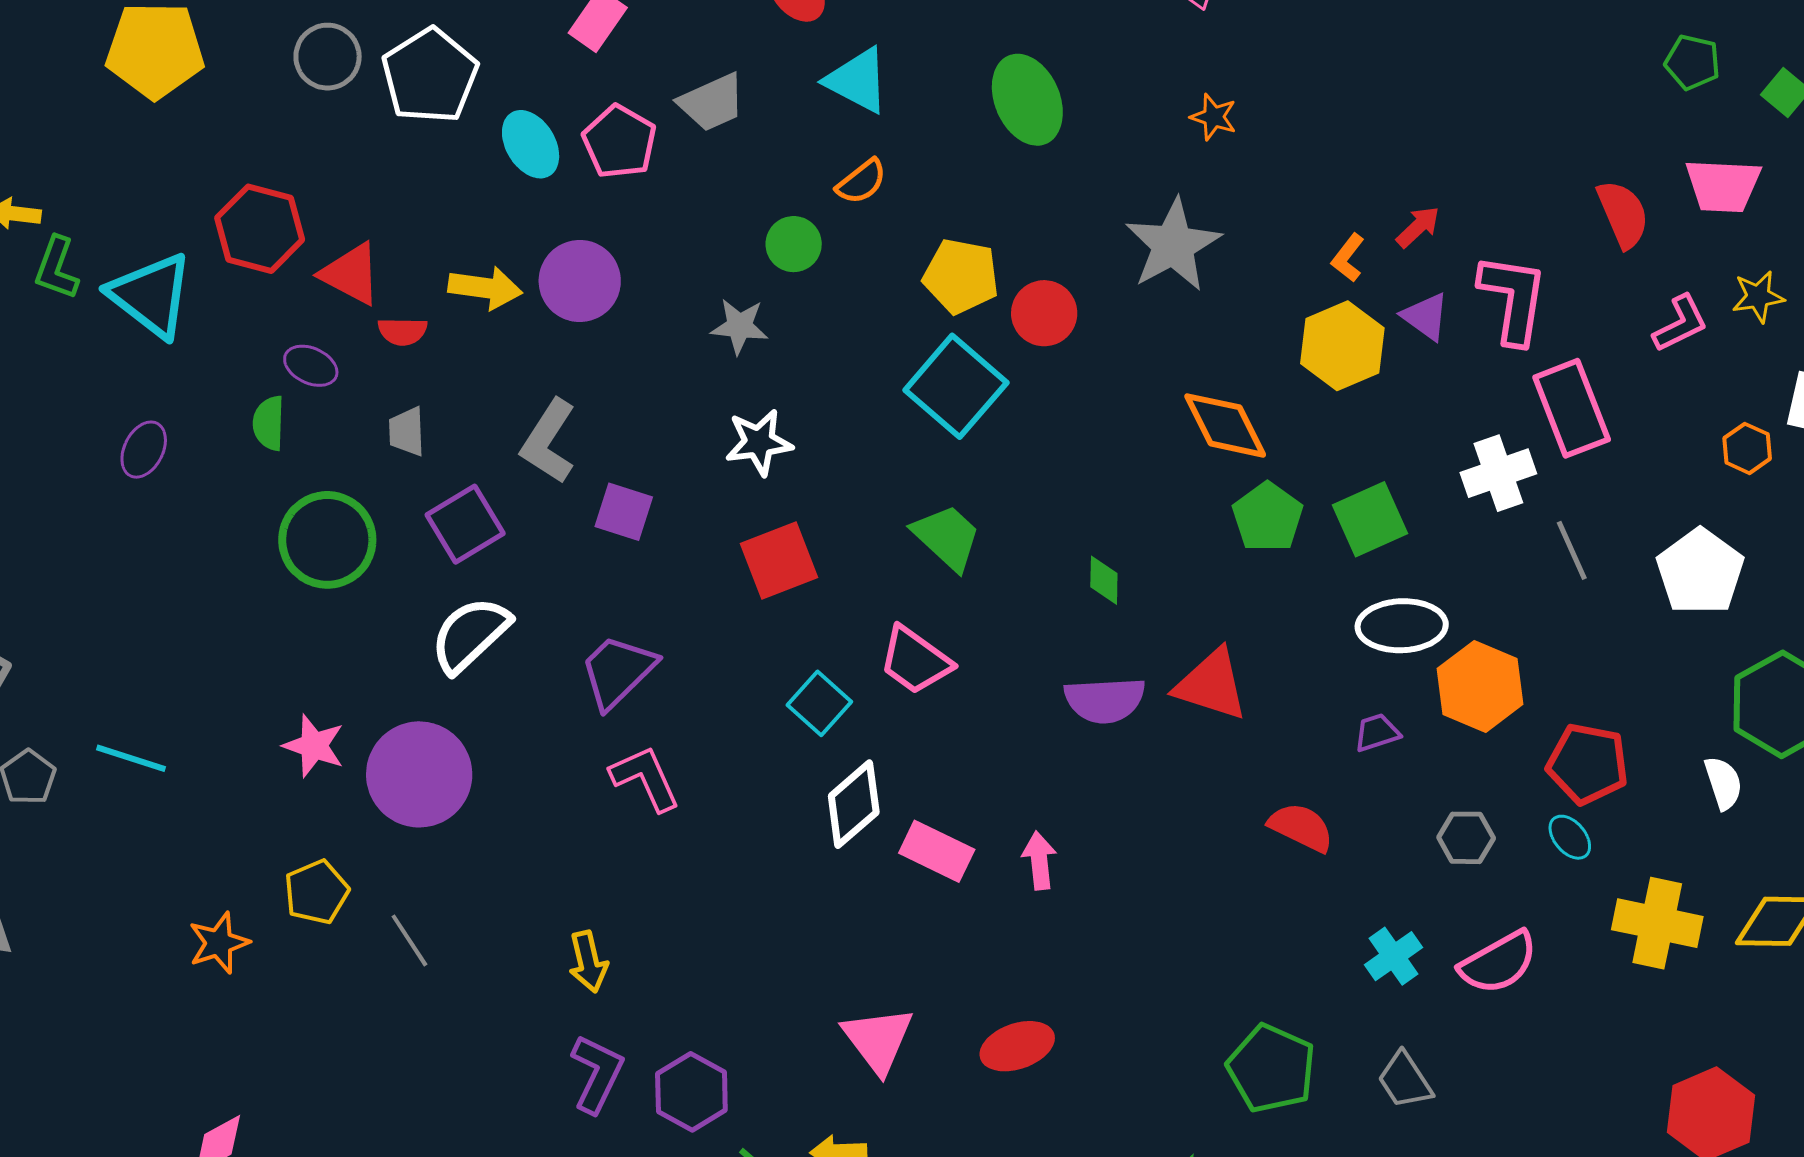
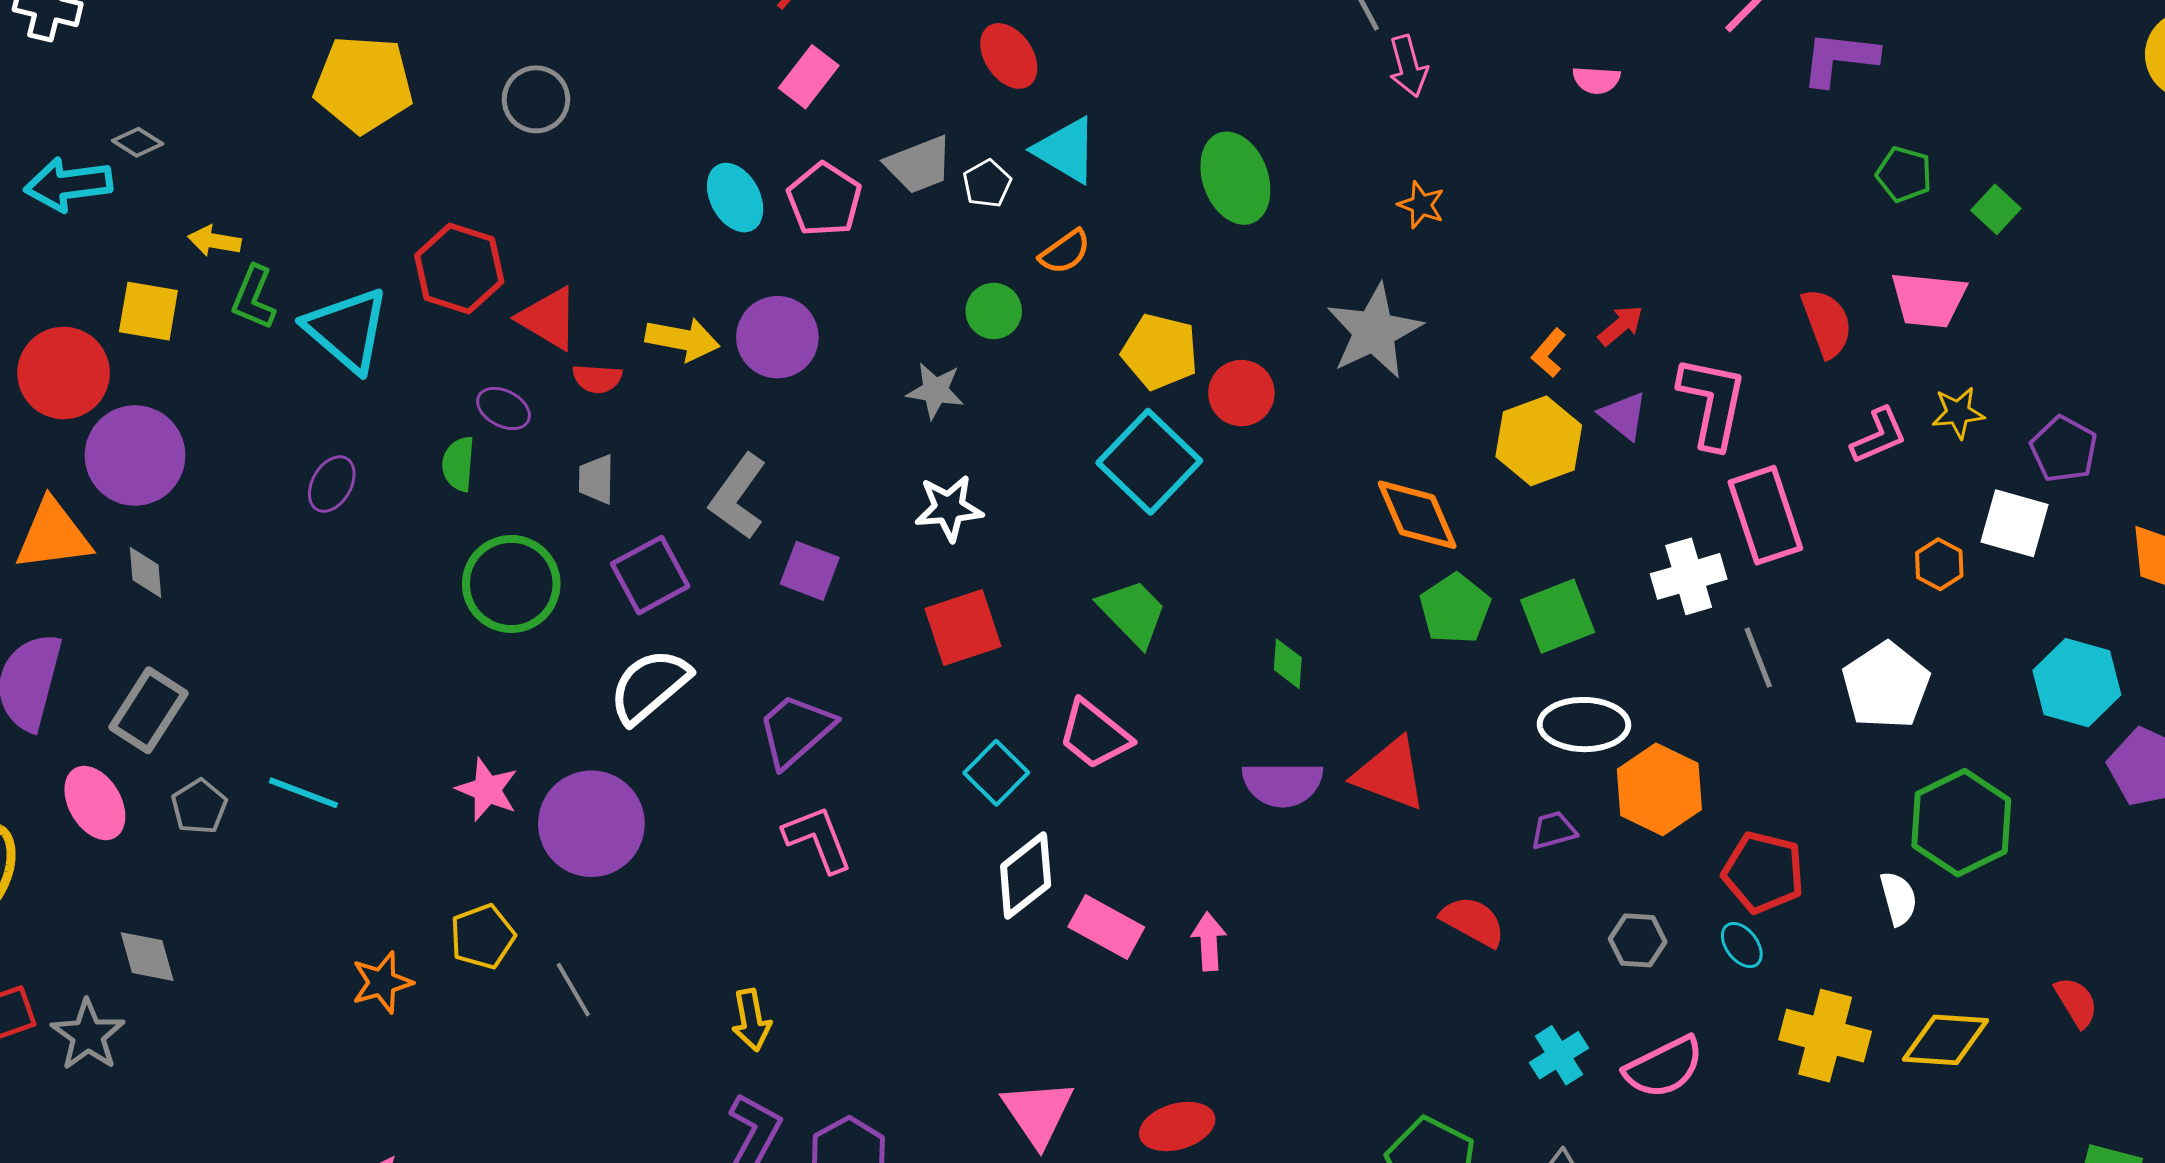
white pentagon: (430, 76) -> (987, 184), moved, size x0.5

